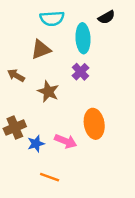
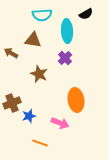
brown triangle: (41, 49) -> (33, 40), turned 30
brown arrow: (16, 75) -> (11, 53), moved
pink arrow: (66, 141) -> (60, 123), moved

